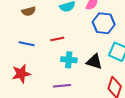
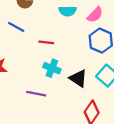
blue line: (27, 44) -> (16, 27), moved

